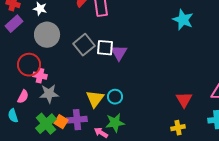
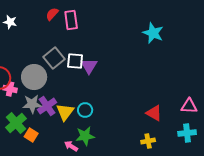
gray circle: (47, 35) -> (34, 77), moved
gray star: (49, 94) -> (32, 104), moved
red triangle: (184, 100) -> (154, 113), turned -30
purple cross: (77, 120) -> (47, 106), moved, turned -30
green cross: (46, 124) -> (16, 123), moved

